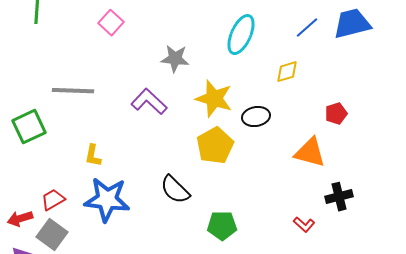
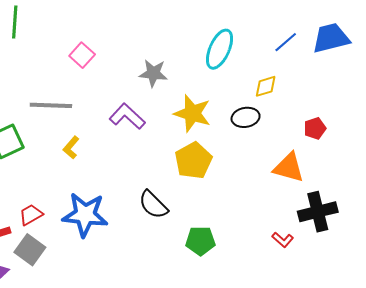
pink square: (111, 23) -> (82, 55), moved
black ellipse: (256, 117) -> (246, 117), moved
yellow L-shape: (93, 156) -> (71, 147), moved, turned 30
black cross: (339, 197) -> (318, 212), size x1.4

